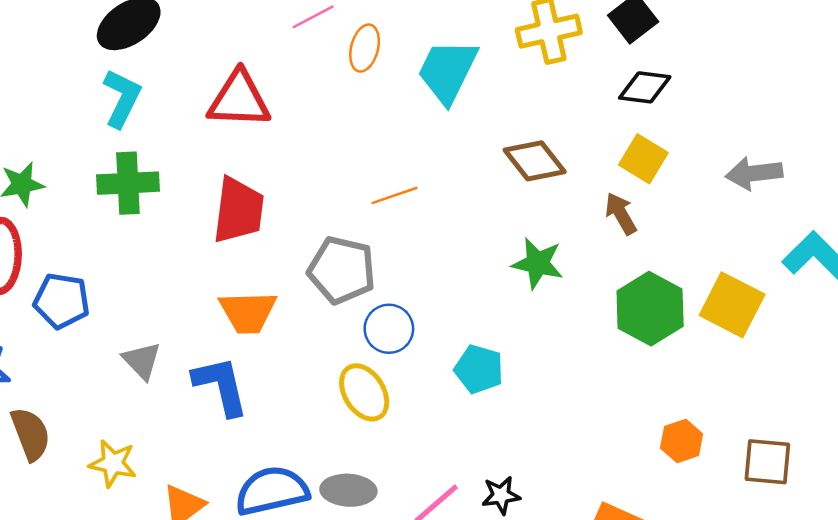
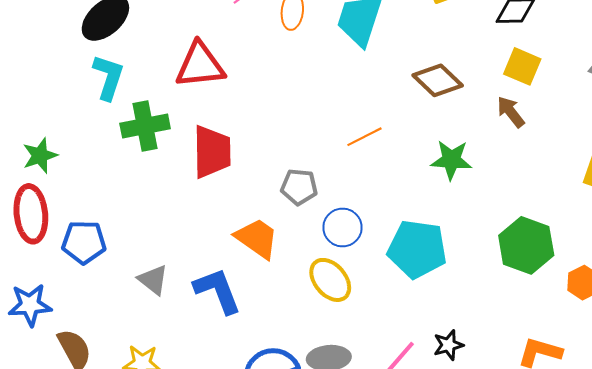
green cross: (128, 183) -> (145, 126), moved
orange line: (394, 195) -> (365, 137), moved
gray pentagon: (342, 270) -> (299, 187), size x0.7
green hexagon: (650, 309) -> (526, 245), moved
orange trapezoid: (248, 312) -> (257, 238), moved, turned -135
cyan pentagon: (479, 369) -> (417, 249), size x1.5

